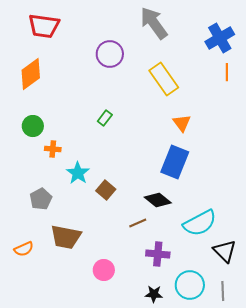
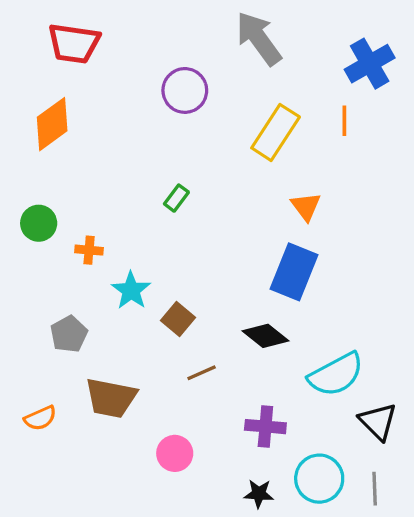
orange line: (227, 72) -> (344, 121), moved
yellow rectangle: (164, 79) -> (276, 132), turned 68
green circle: (33, 126) -> (39, 223), moved
brown line: (138, 223) -> (202, 373), moved

